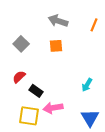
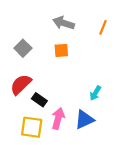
red semicircle: (19, 77) -> (21, 84), size x1.5
pink arrow: (53, 108) -> (58, 118), turned 114
blue triangle: (90, 118) -> (84, 119), moved, turned 36

